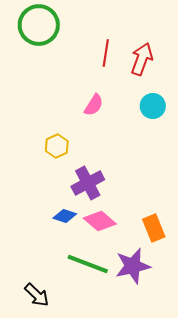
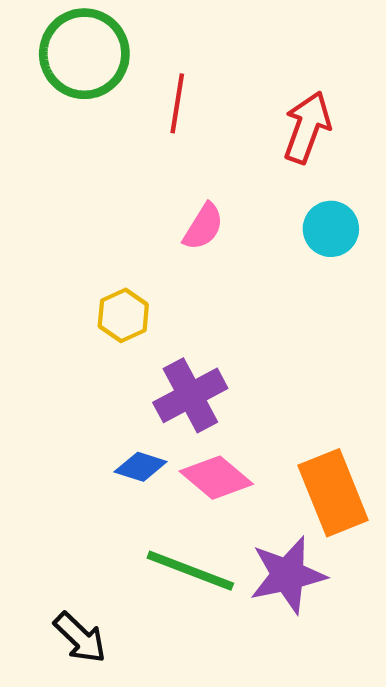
red line: (106, 53) -> (177, 103), moved
orange rectangle: (154, 228) -> (333, 493), size x1.4

